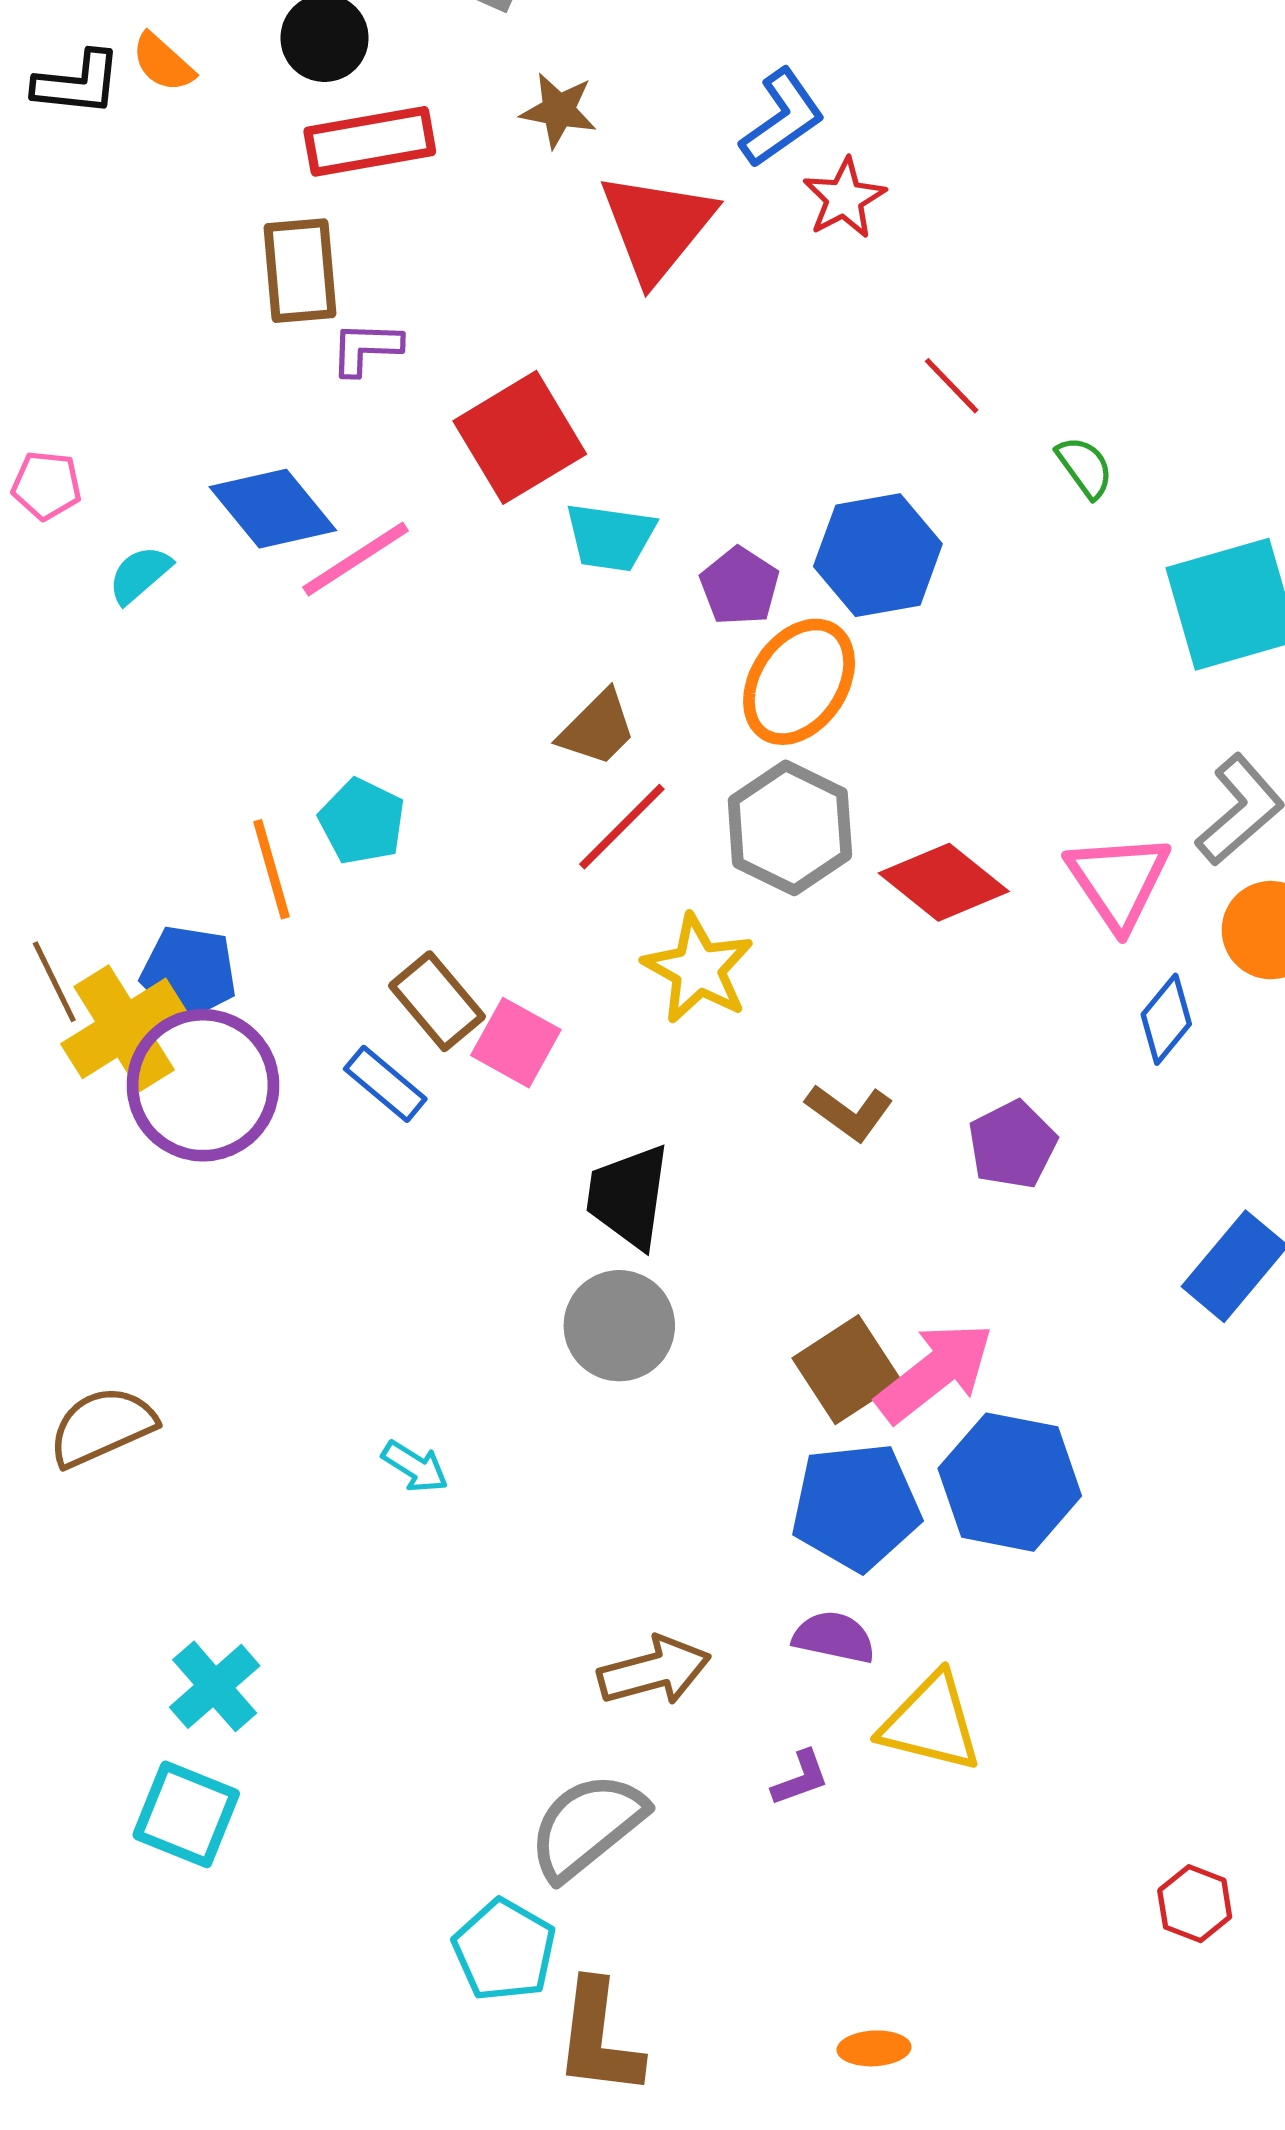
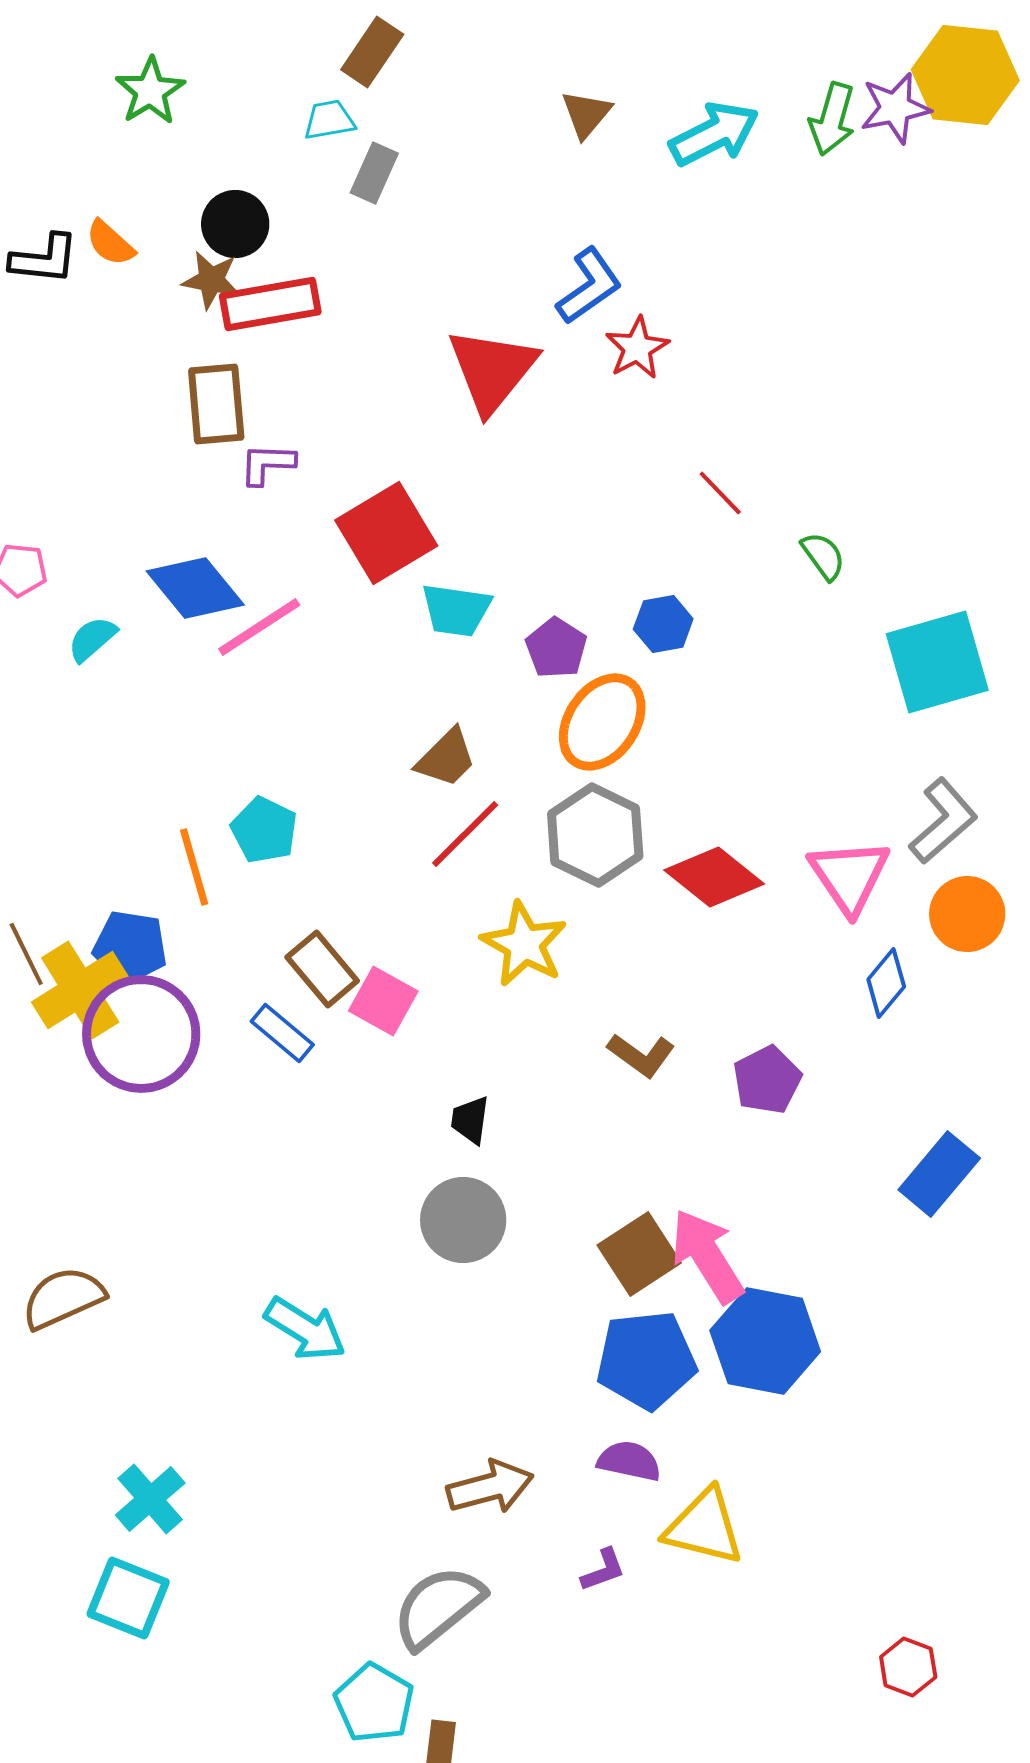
brown star: (559, 110) -> (211, 280), moved
blue hexagon: (878, 555) -> (663, 624), size x0.6
black trapezoid: (628, 1196) -> (470, 1120), size x0.6
pink arrow: (935, 1372) -> (707, 1256), turned -84
cyan arrow: (415, 1467) -> (305, 1329), size x1.6

